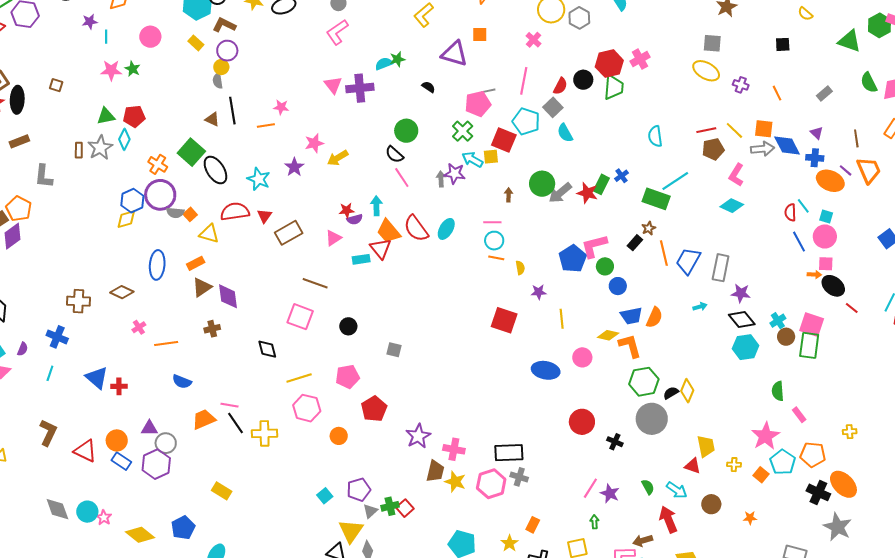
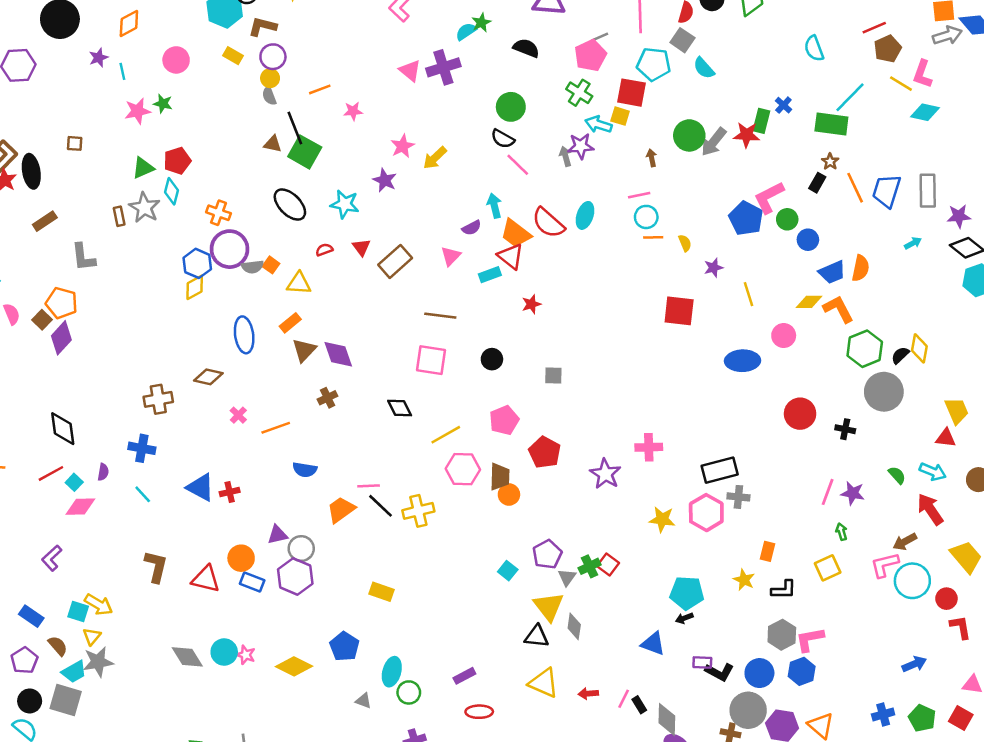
black semicircle: (428, 87) -> (526, 48), size x1.5
orange line: (266, 126) -> (320, 89), moved
yellow line: (734, 130) -> (901, 84), moved
green square: (191, 152) -> (305, 152), moved
yellow square: (491, 157) -> (620, 116), turned 35
red star: (347, 210) -> (531, 304), moved
red semicircle: (235, 212) -> (324, 250), size x0.5
cyan line: (50, 373) -> (143, 494), turned -49
pink cross: (454, 449) -> (649, 447), moved
brown trapezoid: (435, 471) -> (500, 477), moved

